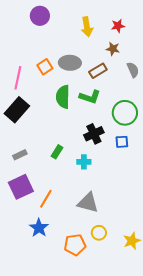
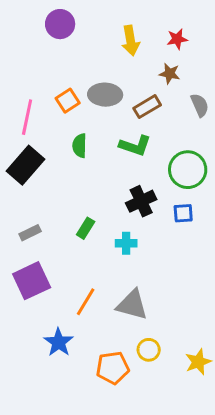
green semicircle: (63, 97) -> (80, 146), moved, size x0.7
orange line: (46, 199) -> (86, 302), moved

